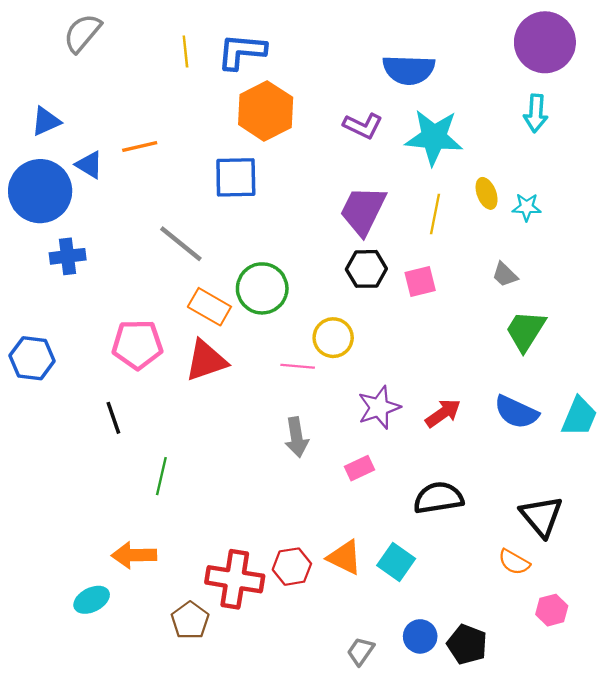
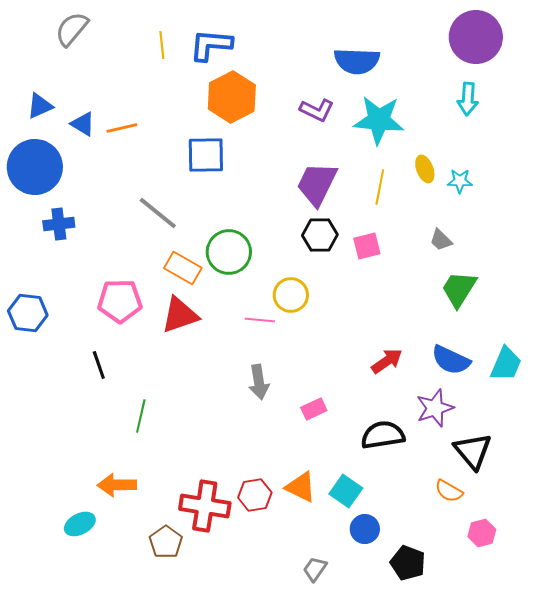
blue triangle: (89, 165) -> (83, 124), moved
purple star: (379, 407) -> (435, 408), moved
blue circle: (420, 636) -> (365, 529), moved

